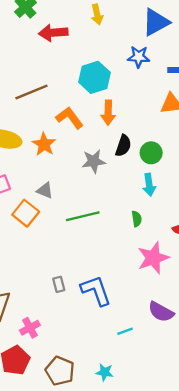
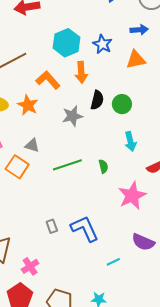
blue star: (139, 57) -> (102, 44), moved, turned 30
cyan arrow: (149, 185) -> (130, 141), moved
green semicircle: (137, 219) -> (103, 166), moved

